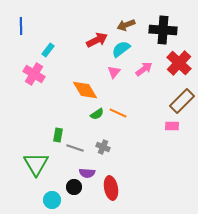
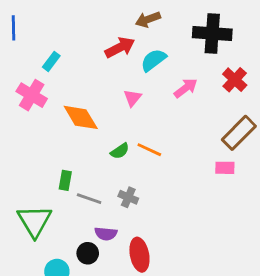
brown arrow: (126, 25) -> (148, 19), moved
red cross: (179, 63) -> (235, 80), size x0.7
pink triangle: (114, 72) -> (132, 98), moved
orange diamond: (85, 90) -> (81, 117), moved

